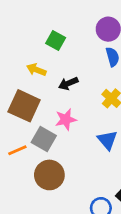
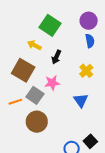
green square: (56, 40) -> (50, 25), size x1.5
black arrow: (68, 83) -> (56, 57), turned -48

